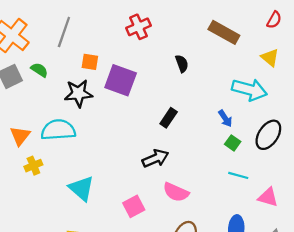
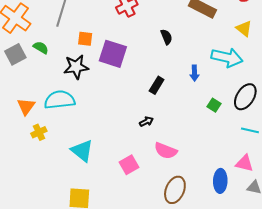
blue arrow: (225, 118) -> (194, 73), moved, turned 35
black arrow: (155, 158) -> (146, 122), size x0.6
cyan line: (238, 175) -> (250, 130), moved
pink triangle: (268, 197) -> (244, 163), moved

